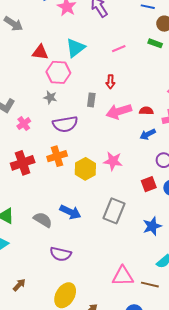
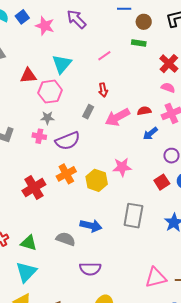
gray rectangle: (91, 100) -> (88, 112), turned 32
pink cross: (24, 124) -> (39, 136), moved, turned -32

